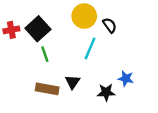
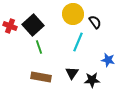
red cross: (11, 30) -> (10, 26), turned 32
blue star: (126, 78) -> (108, 60), moved
black triangle: (73, 82) -> (72, 73), moved

